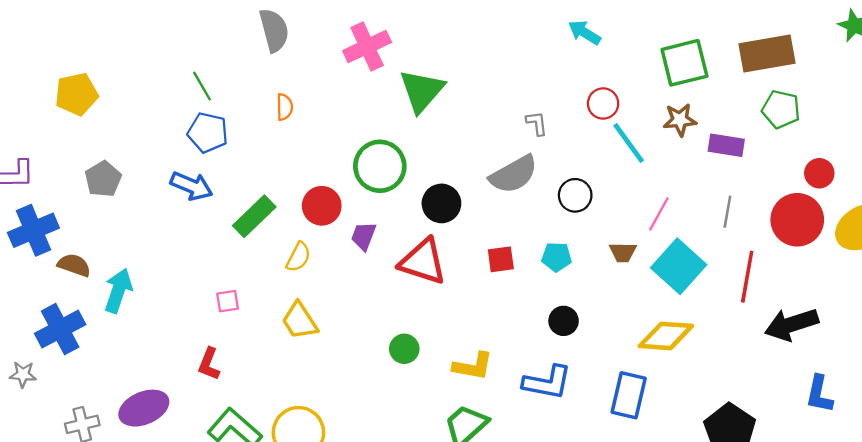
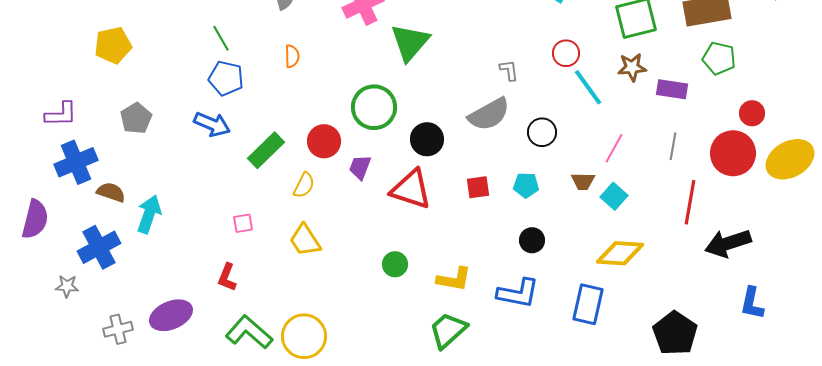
cyan square: (679, 266) -> (614, 196), moved, size x0.6

